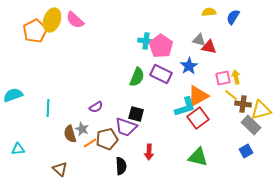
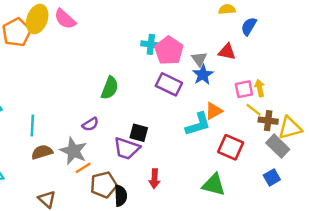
blue semicircle: (233, 17) -> (249, 26), moved
gray triangle: (199, 40) -> (199, 59), moved, turned 40
green semicircle: (137, 77) -> (110, 88), moved
orange triangle: (198, 96) -> (214, 111), size x0.7
red square: (198, 118) -> (231, 147), moved, turned -30
gray star: (82, 129) -> (73, 151), size x1.6
brown semicircle: (70, 134) -> (42, 152), moved, turned 90
brown pentagon: (107, 139) -> (104, 185), moved

